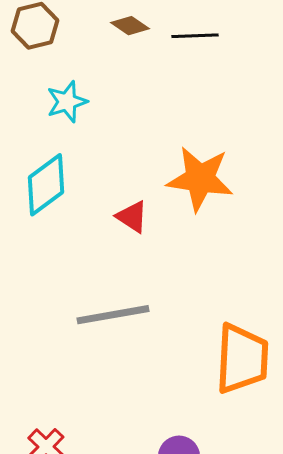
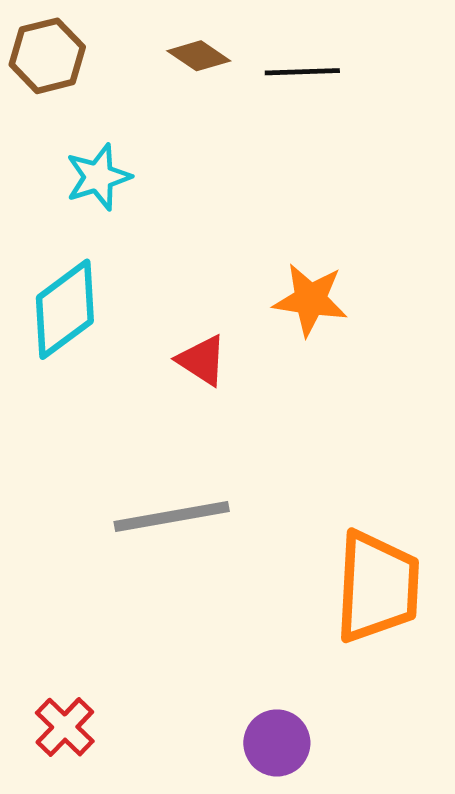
orange star: (200, 179) -> (310, 300), size x0.7

